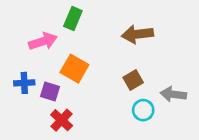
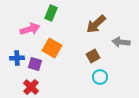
brown arrow: (137, 34) -> (96, 24), turned -35
gray arrow: (173, 94) -> (121, 42), moved
red cross: (62, 120) -> (31, 87), moved

